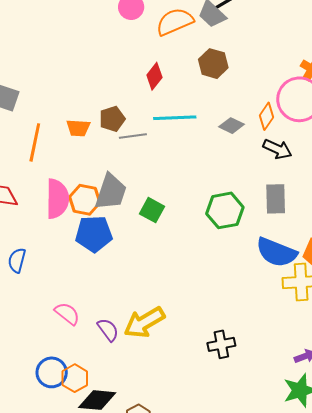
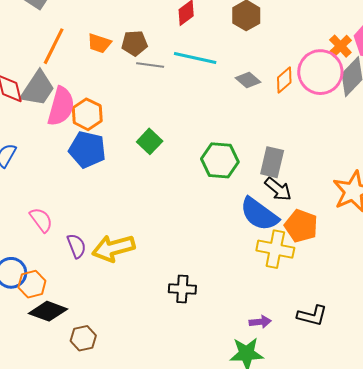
black arrow: (277, 149) -> (278, 189), moved
gray trapezoid: (111, 192) -> (38, 89), moved

